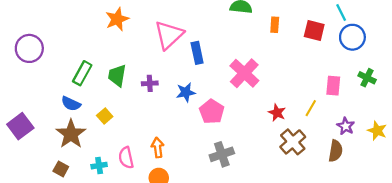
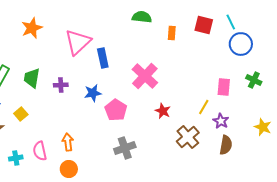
red square: (314, 30) -> (204, 25), moved
red star: (277, 113) -> (163, 111), moved
purple star: (346, 126) -> (221, 121), moved

